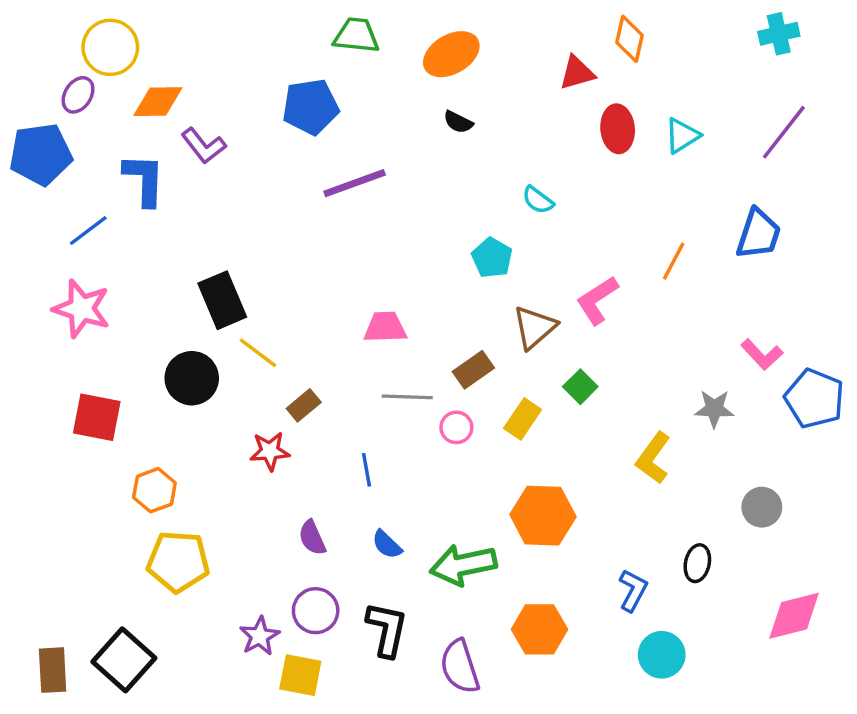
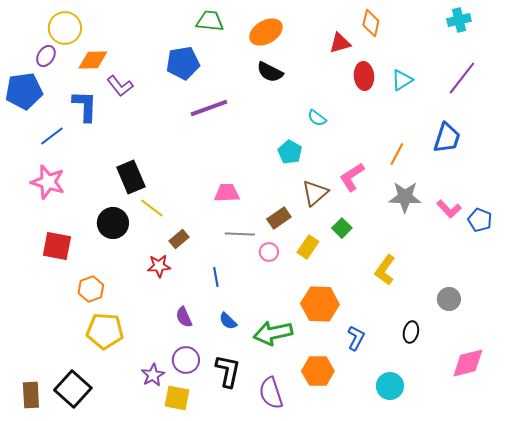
black semicircle: (458, 122) -> (270, 72), size x1.5
blue pentagon: (814, 399) -> (480, 220), moved, size x0.7
gray star: (714, 409) -> (405, 197), moved, size x1.4
blue L-shape: (633, 590) -> (356, 338), moved

